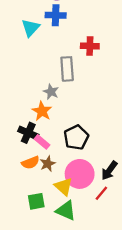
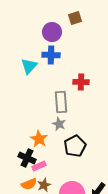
gray star: (51, 92) -> (59, 124), moved
black pentagon: (76, 137) -> (75, 146), moved
pink rectangle: (42, 142) -> (39, 166), turned -64

